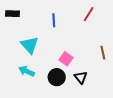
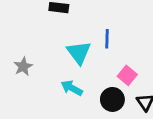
blue line: (54, 20) -> (107, 39), moved

